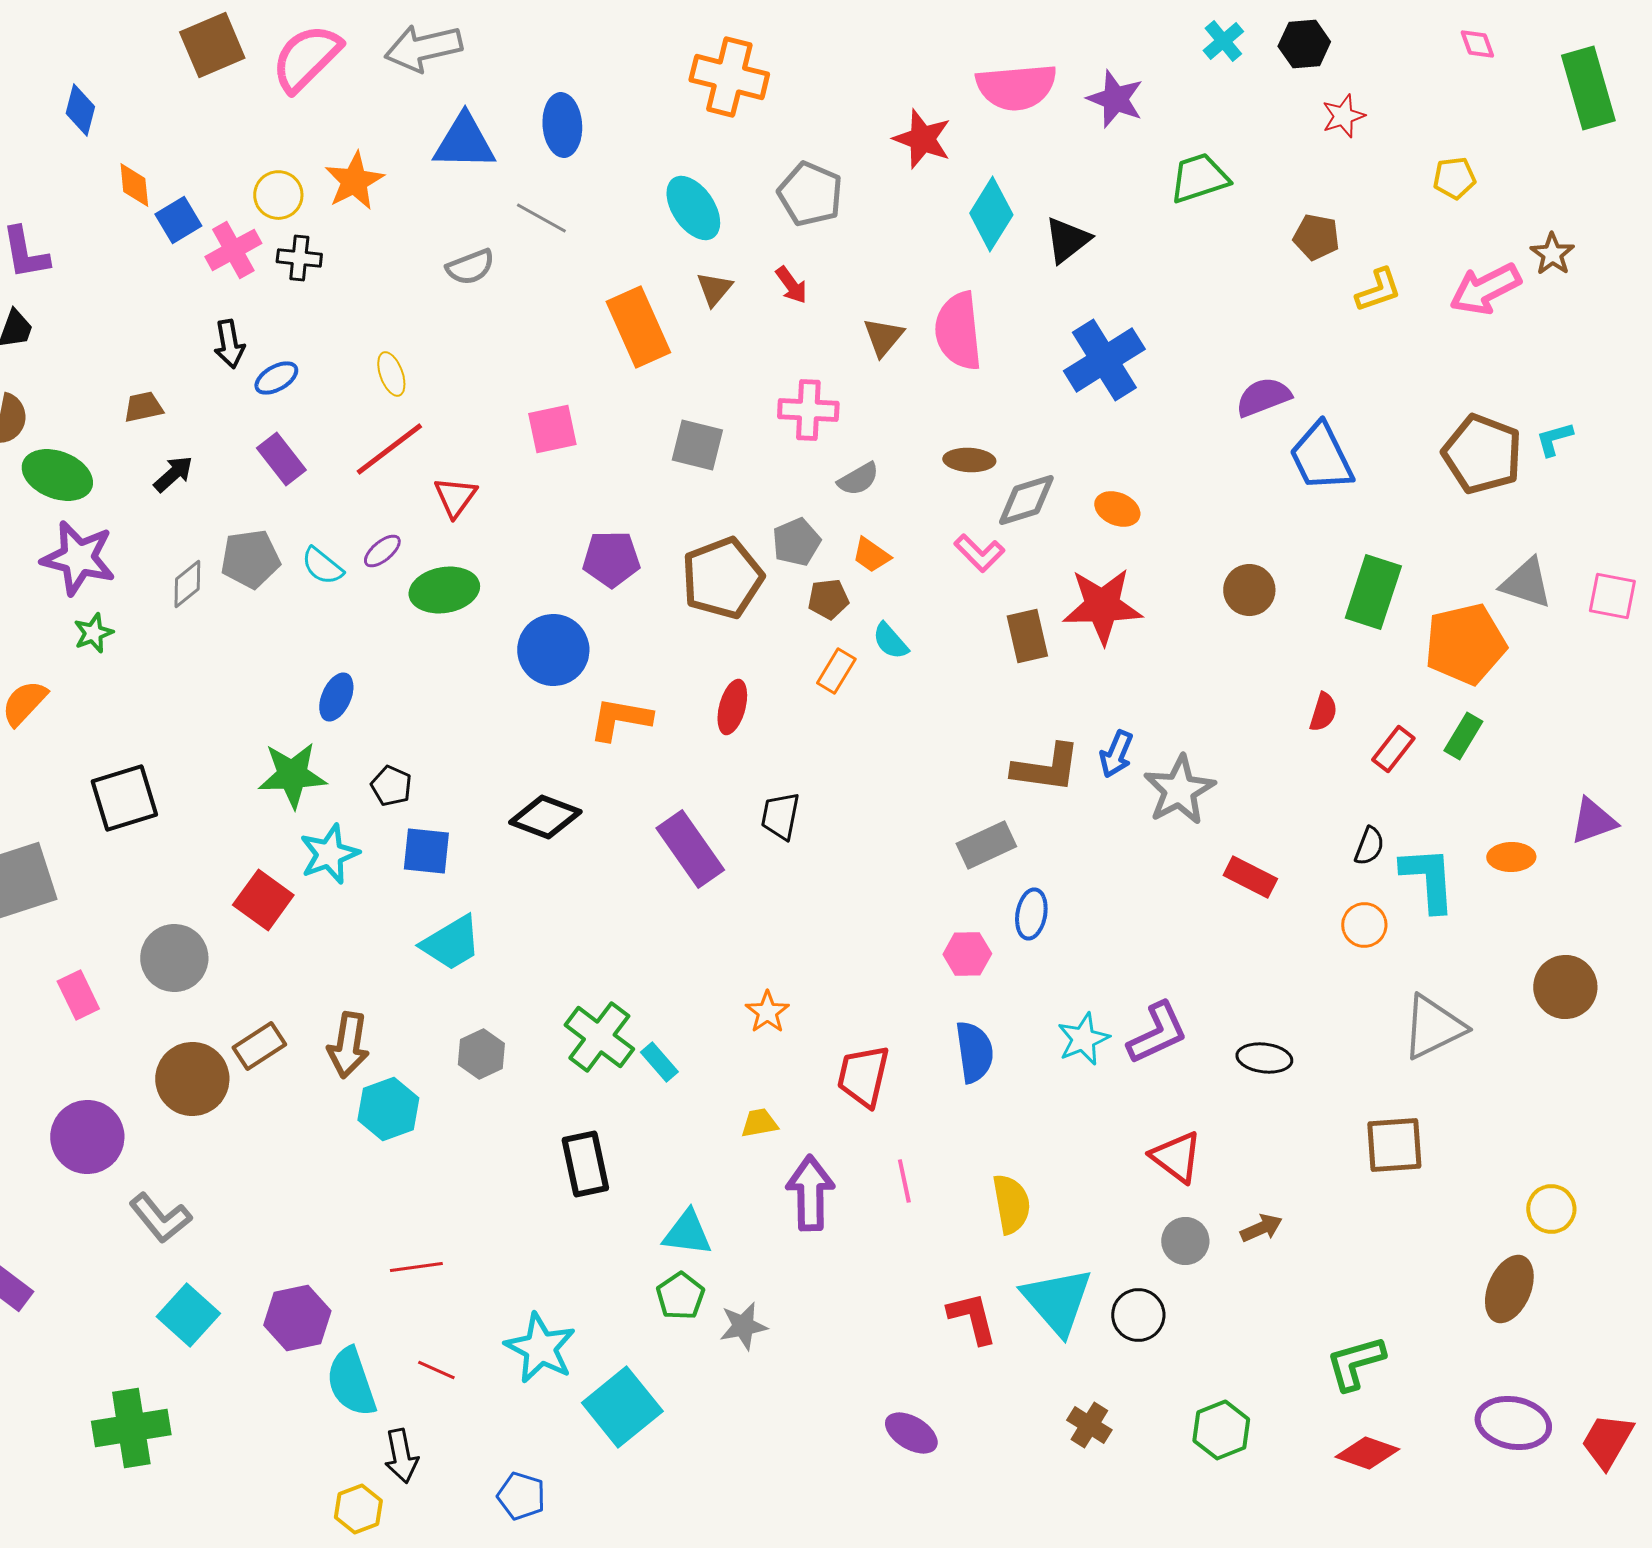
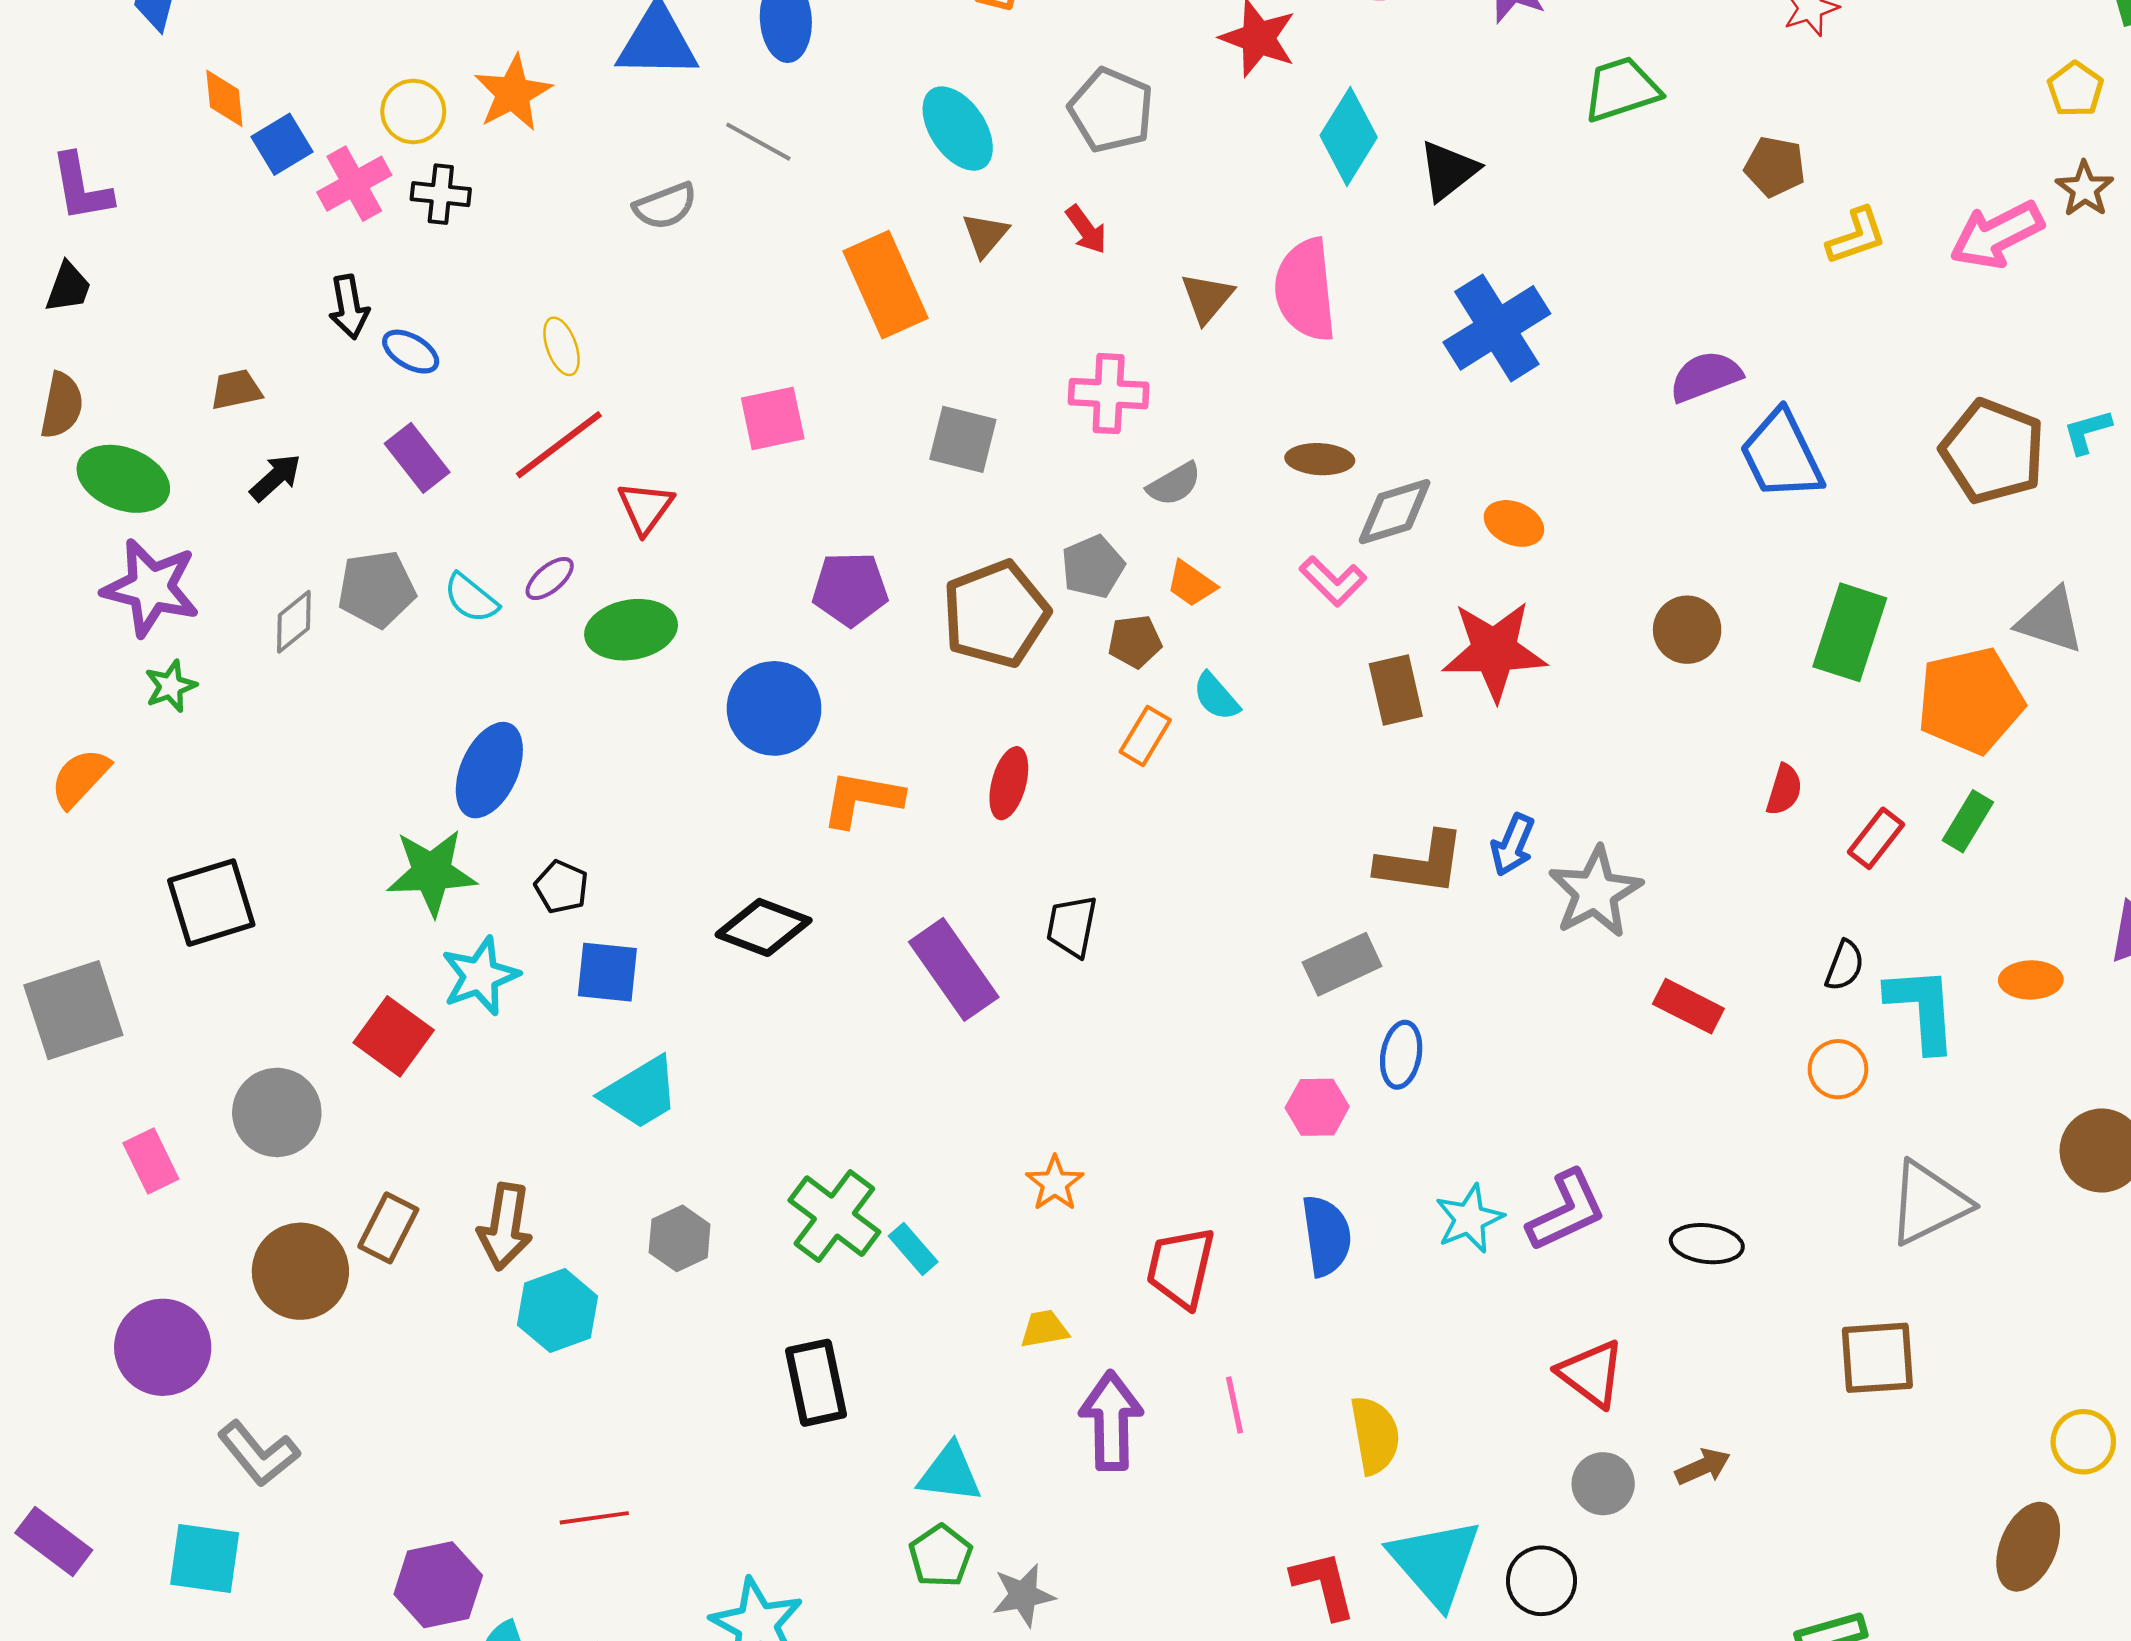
yellow pentagon: (1454, 178) -> (2075, 89), moved, turned -30
blue ellipse: (276, 378) -> (411, 352), turned 60
blue ellipse: (336, 697) -> (489, 770), size x1.5
brown rectangle: (259, 1046) -> (388, 1228), turned -30
cyan square: (188, 1315) -> (205, 1559), moved, turned -34

